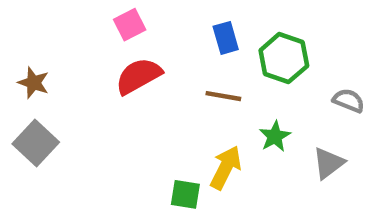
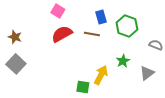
pink square: (130, 25) -> (58, 11), turned -32
brown line: (223, 96) -> (92, 34), moved

